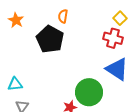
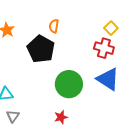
green circle: (89, 92) -> (69, 84), moved

